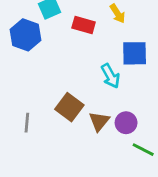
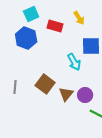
blue hexagon: (25, 35) -> (26, 38), moved
gray line: (27, 123) -> (15, 87), moved

